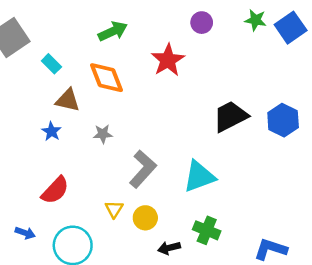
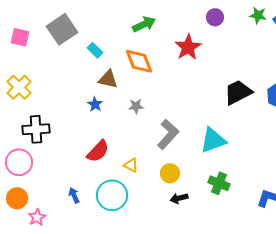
yellow triangle: (114, 209) -> (131, 165), moved, turned -35
blue arrow: (25, 233) -> (74, 195), moved, turned -133
black arrow: (169, 248) -> (179, 198), moved

